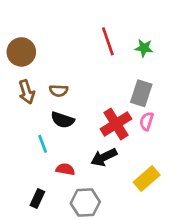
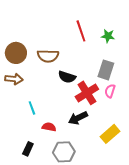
brown circle: (21, 52) -> (16, 53), moved
brown semicircle: (59, 91) -> (48, 56), moved, size x1.5
brown arrow: (27, 92) -> (14, 79), moved, turned -66
black semicircle: (63, 120) -> (67, 77), moved

